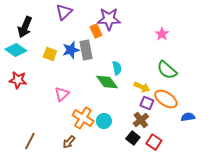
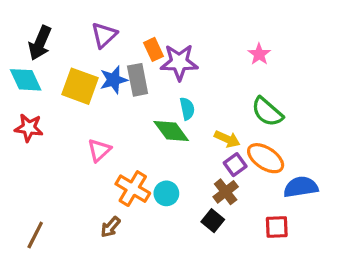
purple triangle: (64, 12) -> (104, 35), moved
purple star: (109, 19) -> (179, 62), moved
cyan diamond: (16, 50) -> (26, 80), turned 30
yellow square: (50, 54) -> (80, 86), size x1.6
purple square: (147, 103) -> (235, 165), turned 32
blue semicircle: (188, 117) -> (301, 187), size x1.5
brown line: (30, 141) -> (35, 235), moved
red square: (154, 142) -> (277, 227), moved, turned -35

